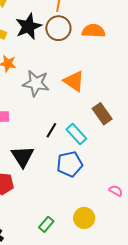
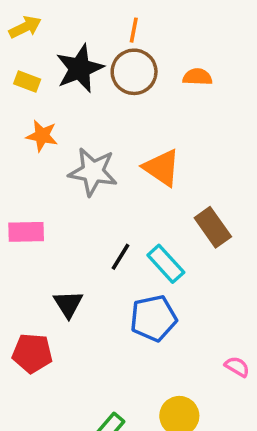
orange semicircle: (93, 31) -> (197, 77), size x0.7
black triangle: (23, 156) -> (68, 304), size x0.7

